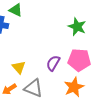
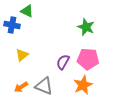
yellow triangle: (19, 67) -> (22, 55), moved, turned 32

